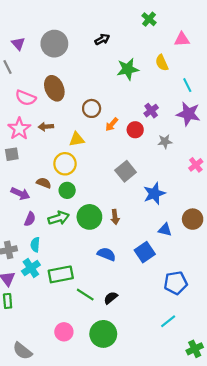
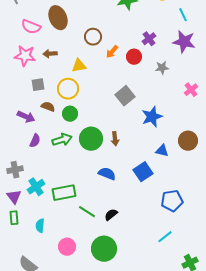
pink star: (19, 129) -> (25, 56), turned -30
gray square: (12, 154) -> (38, 85), moved
cyan semicircle: (35, 245) -> (40, 226), moved

